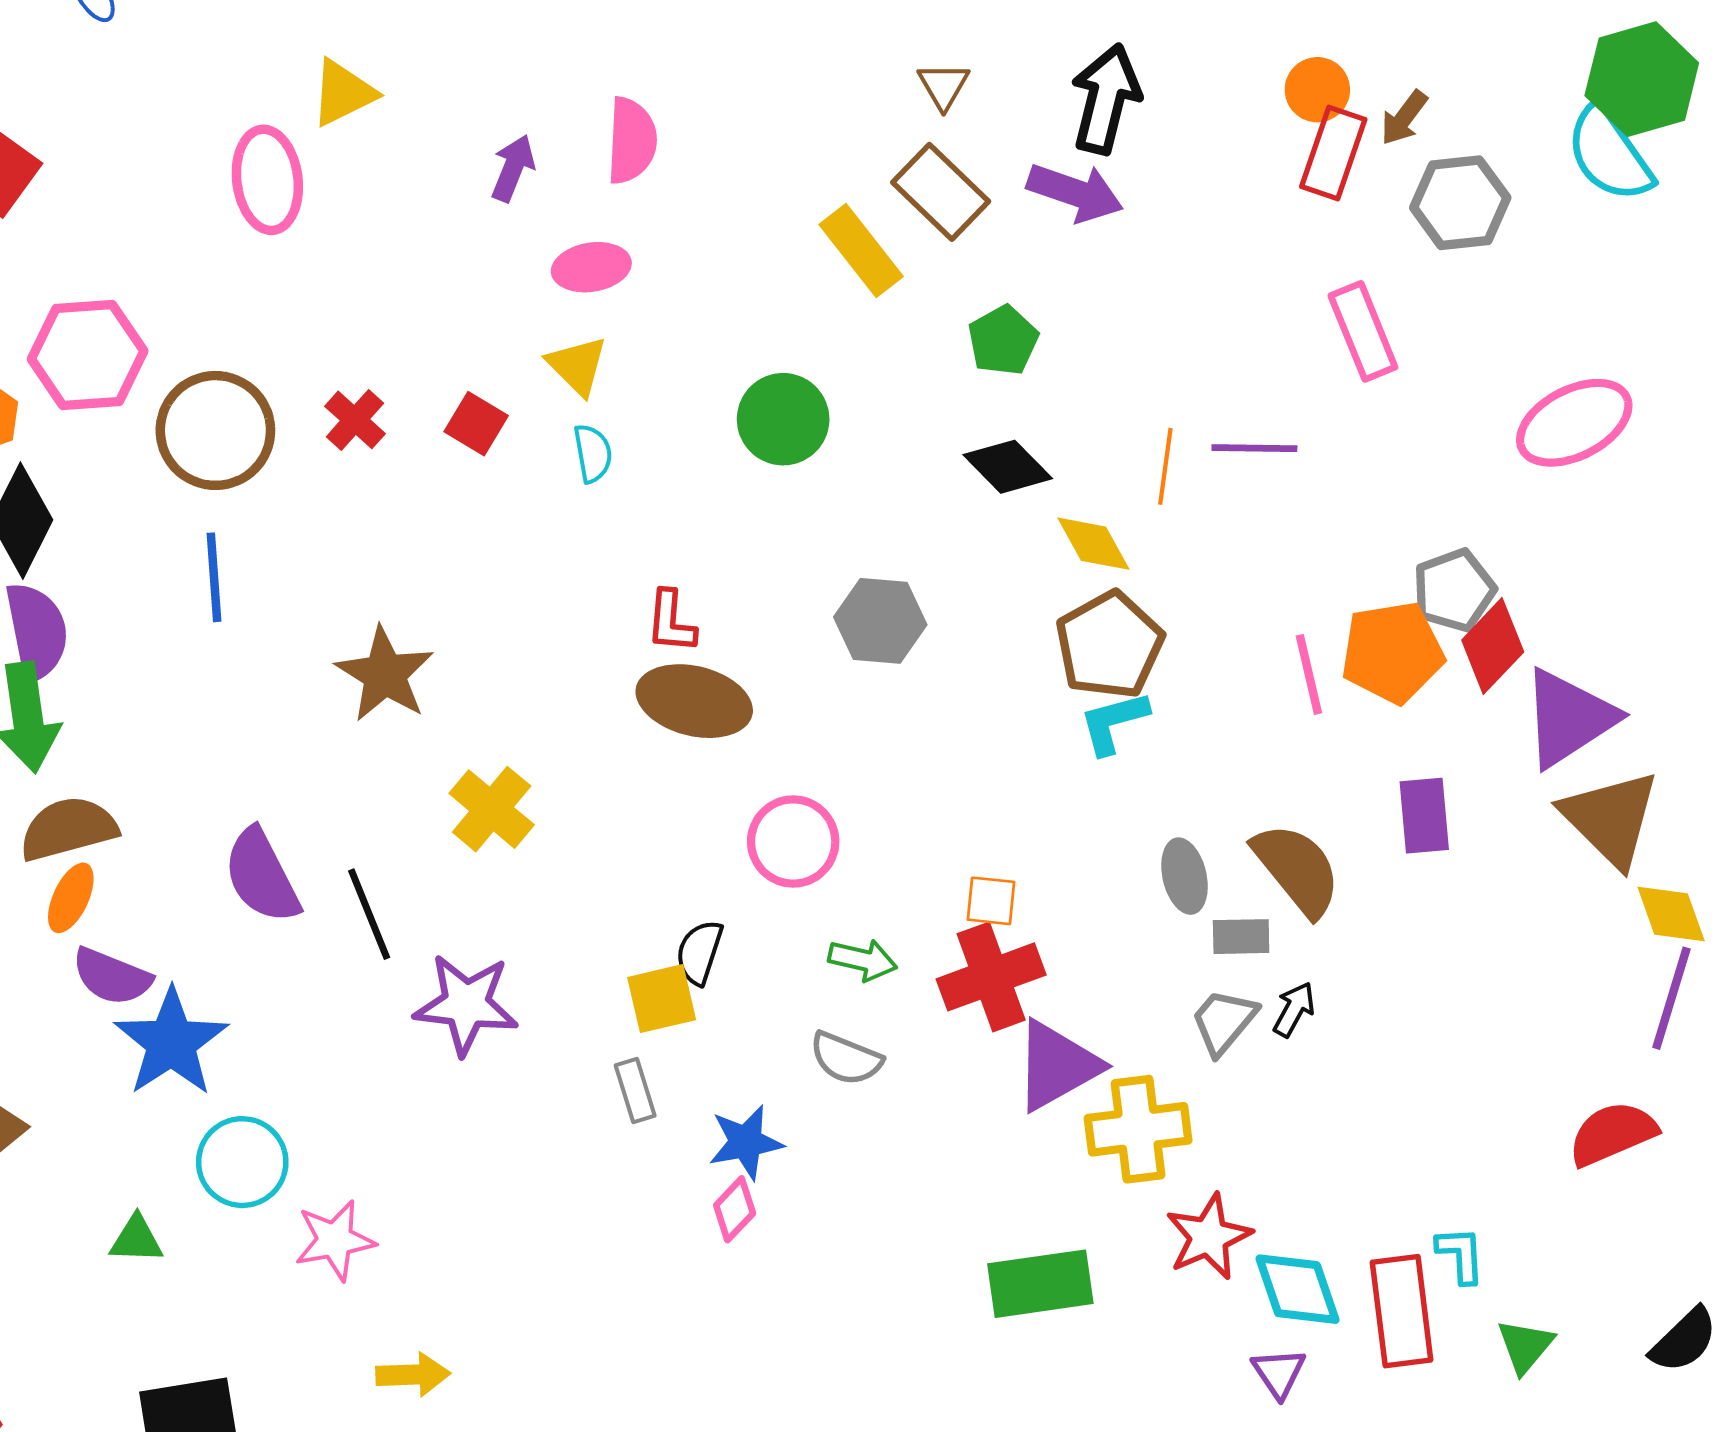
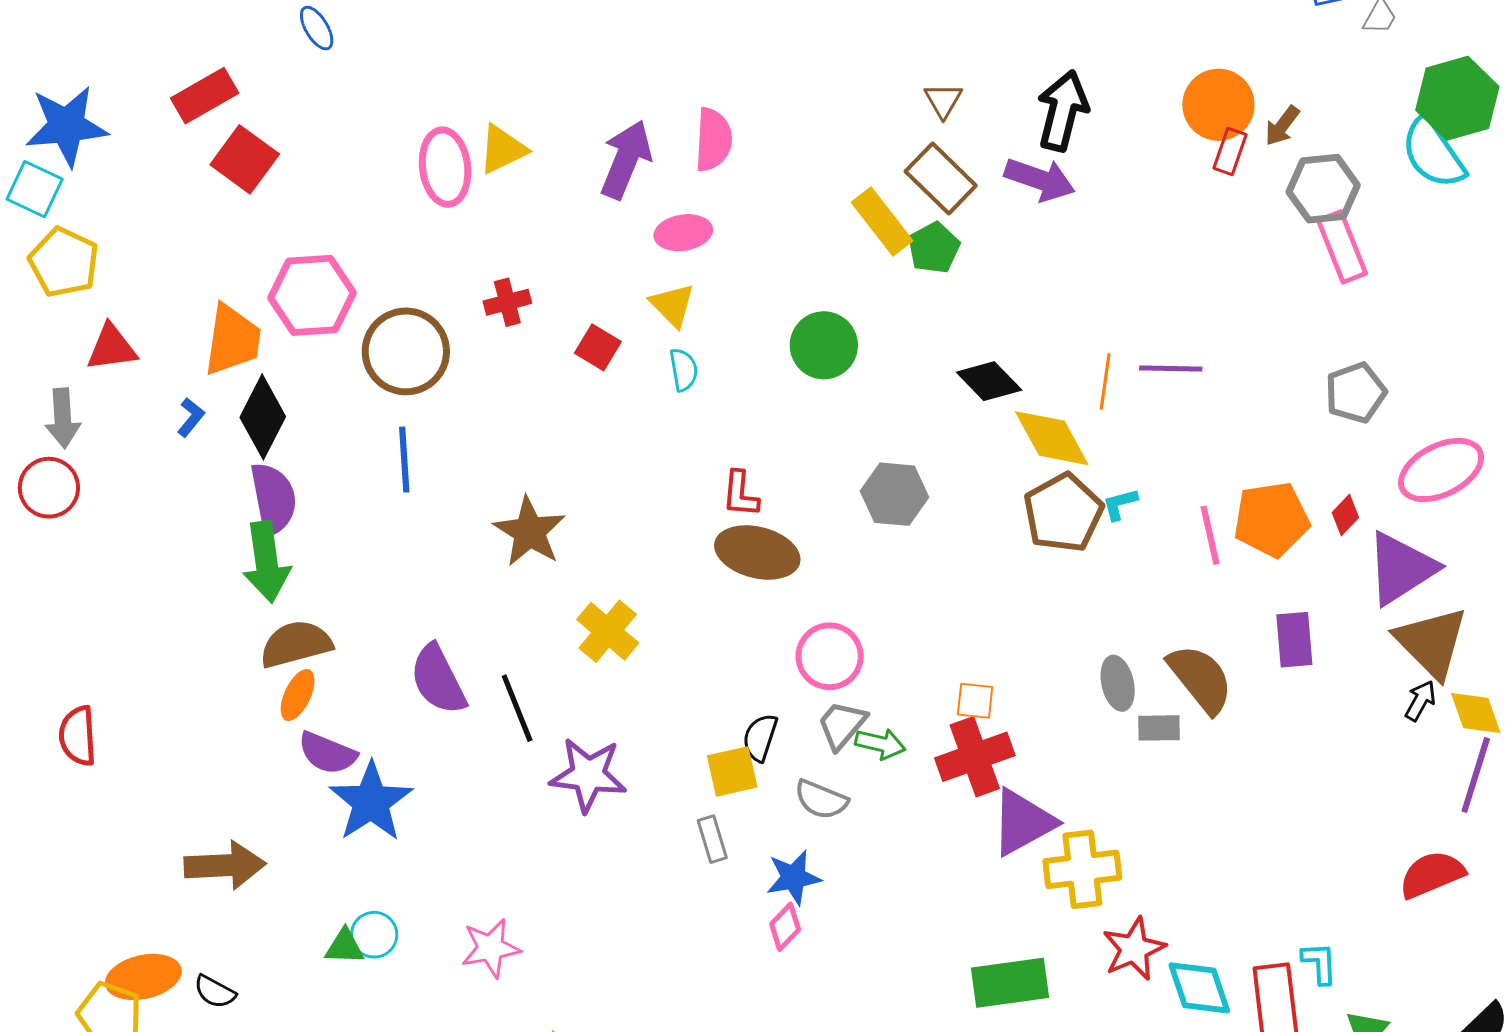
orange circle: (1317, 90) -> (1218, 105), size x1.5
yellow triangle: (343, 93) -> (503, 149), moved
red rectangle: (1333, 153) -> (1230, 151), size x0.7
purple arrow: (513, 168) -> (626, 159), size x1.6
pink rectangle: (1363, 331) -> (1342, 247), moved
green pentagon: (1003, 340) -> (934, 248), moved
red cross: (355, 420) -> (507, 302), moved, turned 33
pink ellipse: (1574, 423) -> (1441, 470), moved
yellow diamond: (1093, 544) -> (1052, 438), size x1.4
gray pentagon: (1454, 590) -> (1356, 393), moved
red diamond: (1493, 646) -> (1345, 515), size x0.6
cyan L-shape: (1114, 722) -> (1120, 504), moved, size x0.7
black arrow: (1294, 1009) -> (1420, 701), moved
gray trapezoid: (1224, 1021) -> (842, 725), moved
gray semicircle: (846, 1058) -> (821, 800), moved
cyan circle: (242, 1162) -> (374, 935), moved, size x0.7

